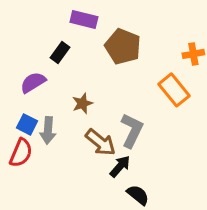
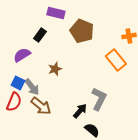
gray arrow: (48, 130) -> (32, 87), turned -42
gray L-shape: (132, 130) -> (99, 99), moved
brown arrow: (100, 142) -> (41, 106), moved

